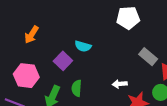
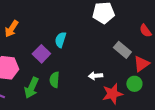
cyan semicircle: (83, 46) -> (60, 40), turned 91

